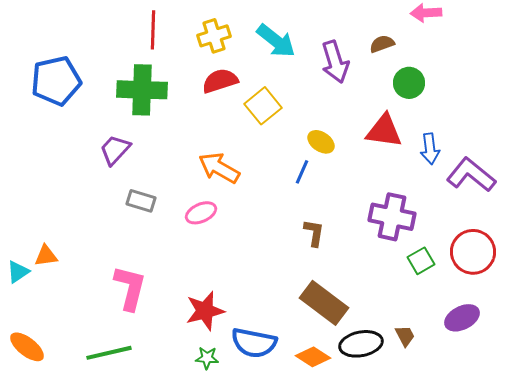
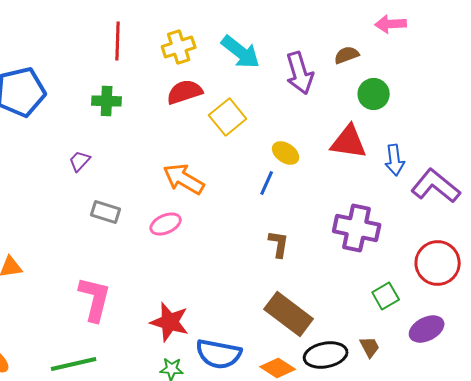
green cross: (142, 90) -> (107, 101), size x0.6
purple trapezoid: (115, 150) -> (80, 161), size x0.7
green square: (421, 261) -> (386, 296), moved
red star: (205, 311) -> (170, 322), turned 30

